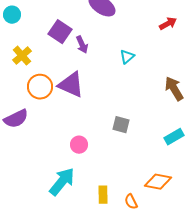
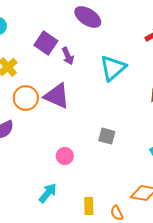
cyan triangle: (127, 57) -> (113, 68), size x1.8
cyan arrow: (62, 182) -> (48, 193), size x0.7

